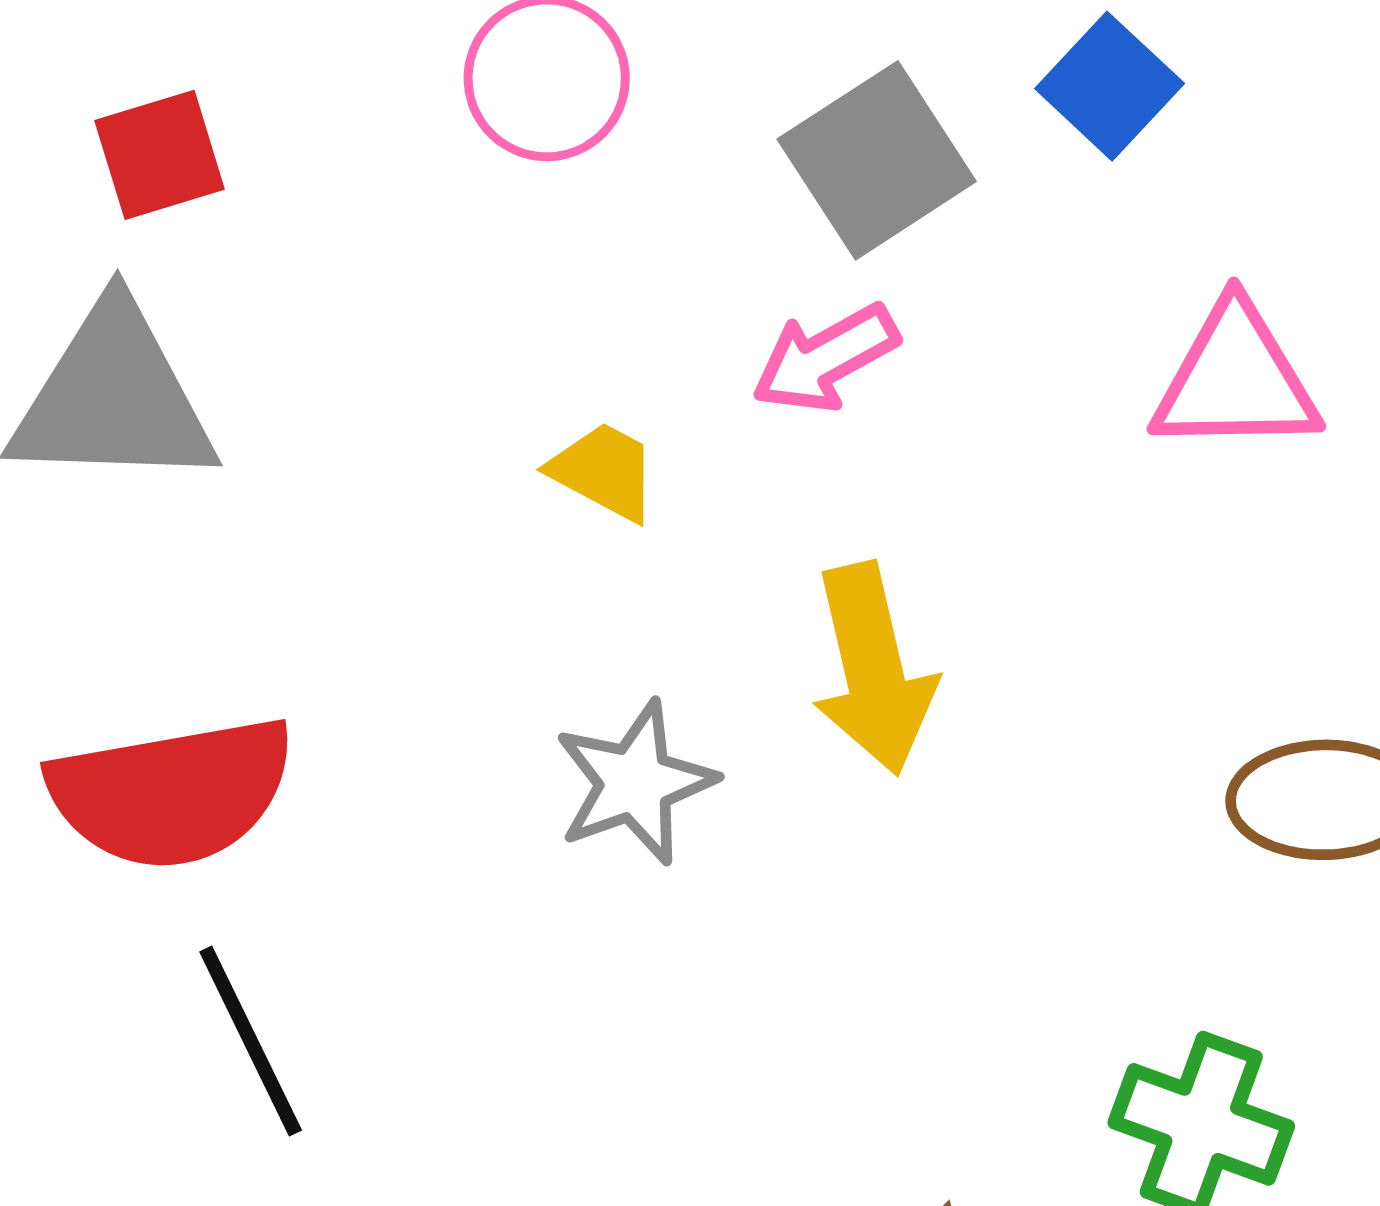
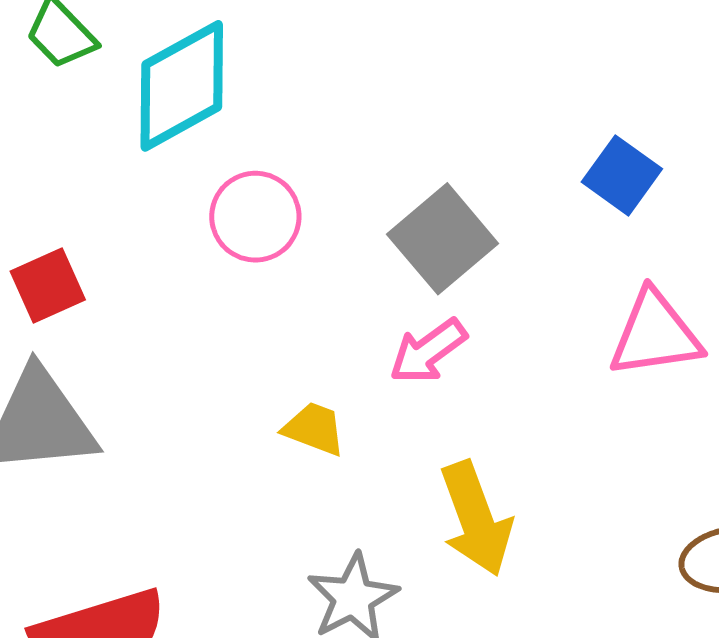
blue square: (1110, 86) -> (622, 175), moved

